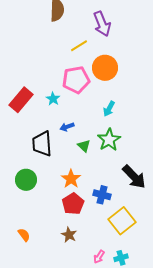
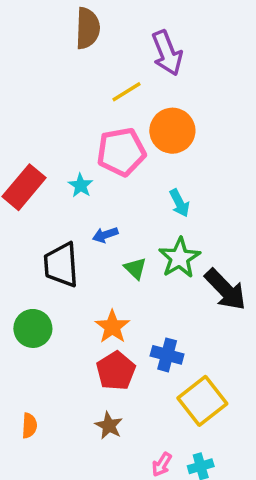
cyan arrow: (109, 109) -> (179, 203), turned -56
black arrow: (134, 177) -> (225, 290), moved
orange semicircle: (24, 235) -> (29, 426), turned 40

